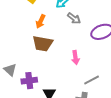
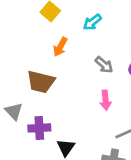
gray arrow: (74, 18) -> (104, 65), moved
brown trapezoid: (43, 44) -> (41, 82), moved

